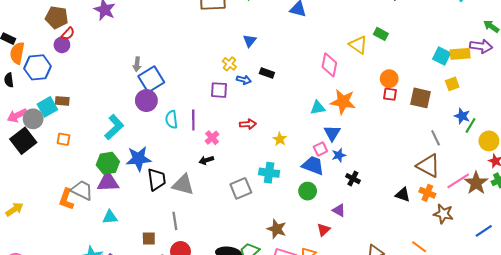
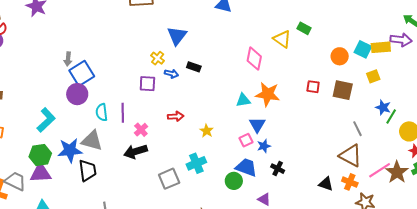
blue triangle: (250, 41) -> (177, 36), size x1.5
orange circle: (389, 79) -> (340, 56), moved
black arrow: (206, 160) -> (136, 151), size x1.6
blue trapezoid: (313, 165) -> (246, 167), moved
cyan cross: (269, 173) -> (196, 163), turned -30
gray triangle: (183, 185) -> (92, 141), moved

